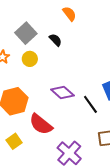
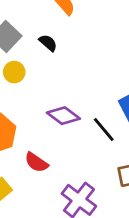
red semicircle: (41, 124) -> (36, 162), size x0.7

